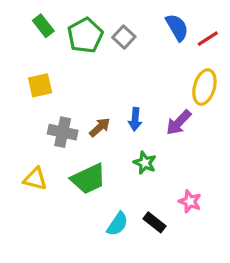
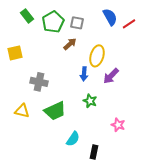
gray square: (124, 37) -> (77, 23), turned -32
yellow square: (40, 85) -> (15, 53), moved
yellow ellipse: (204, 87) -> (97, 56), moved
brown arrow: (100, 127) -> (70, 44), moved
black rectangle: (154, 222) -> (94, 152), moved, turned 64

